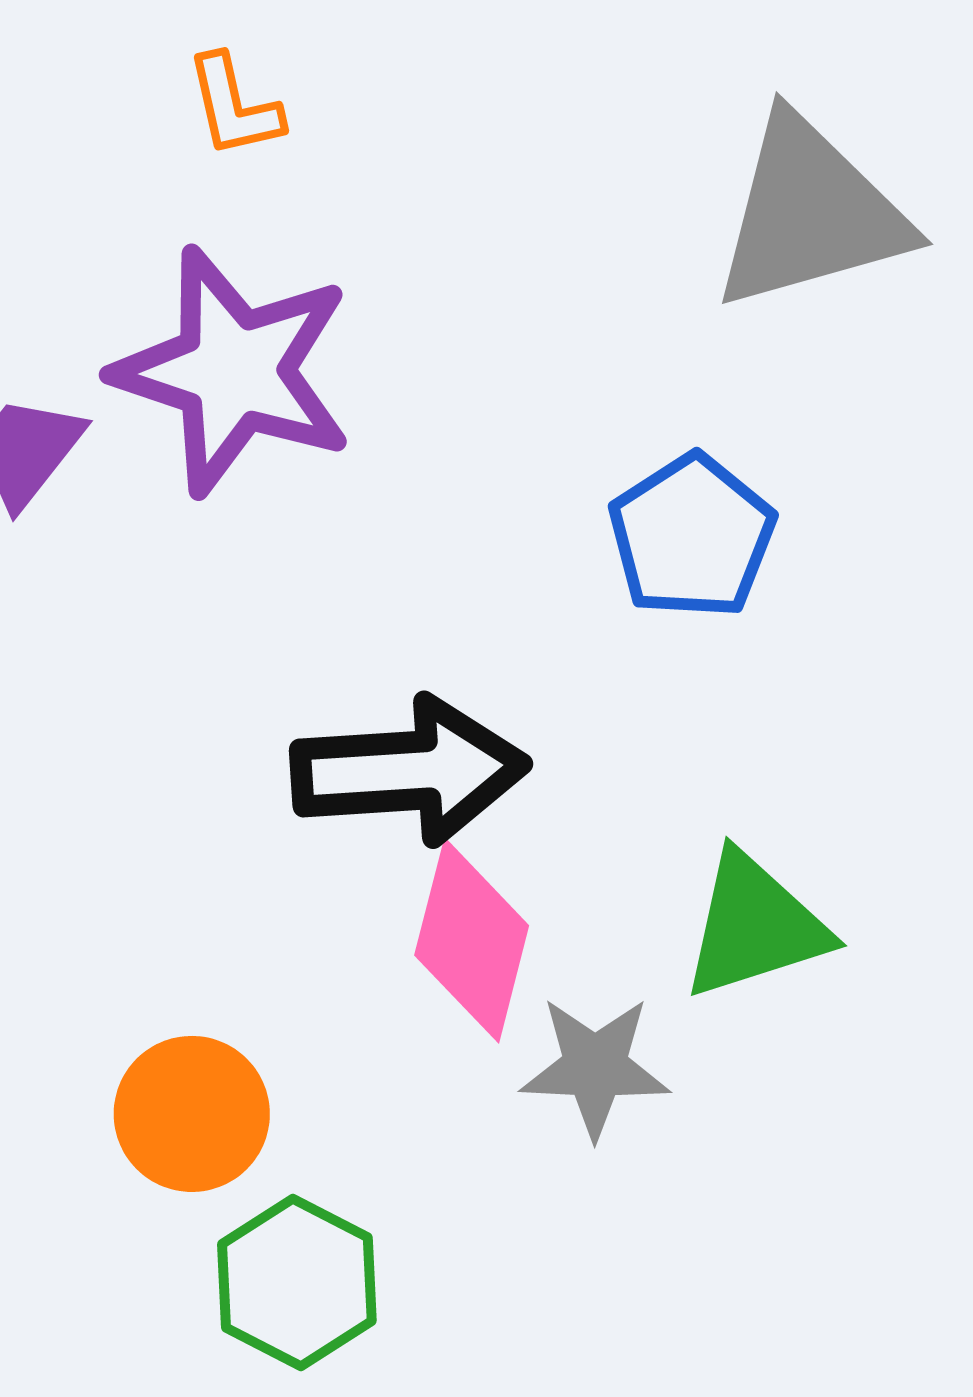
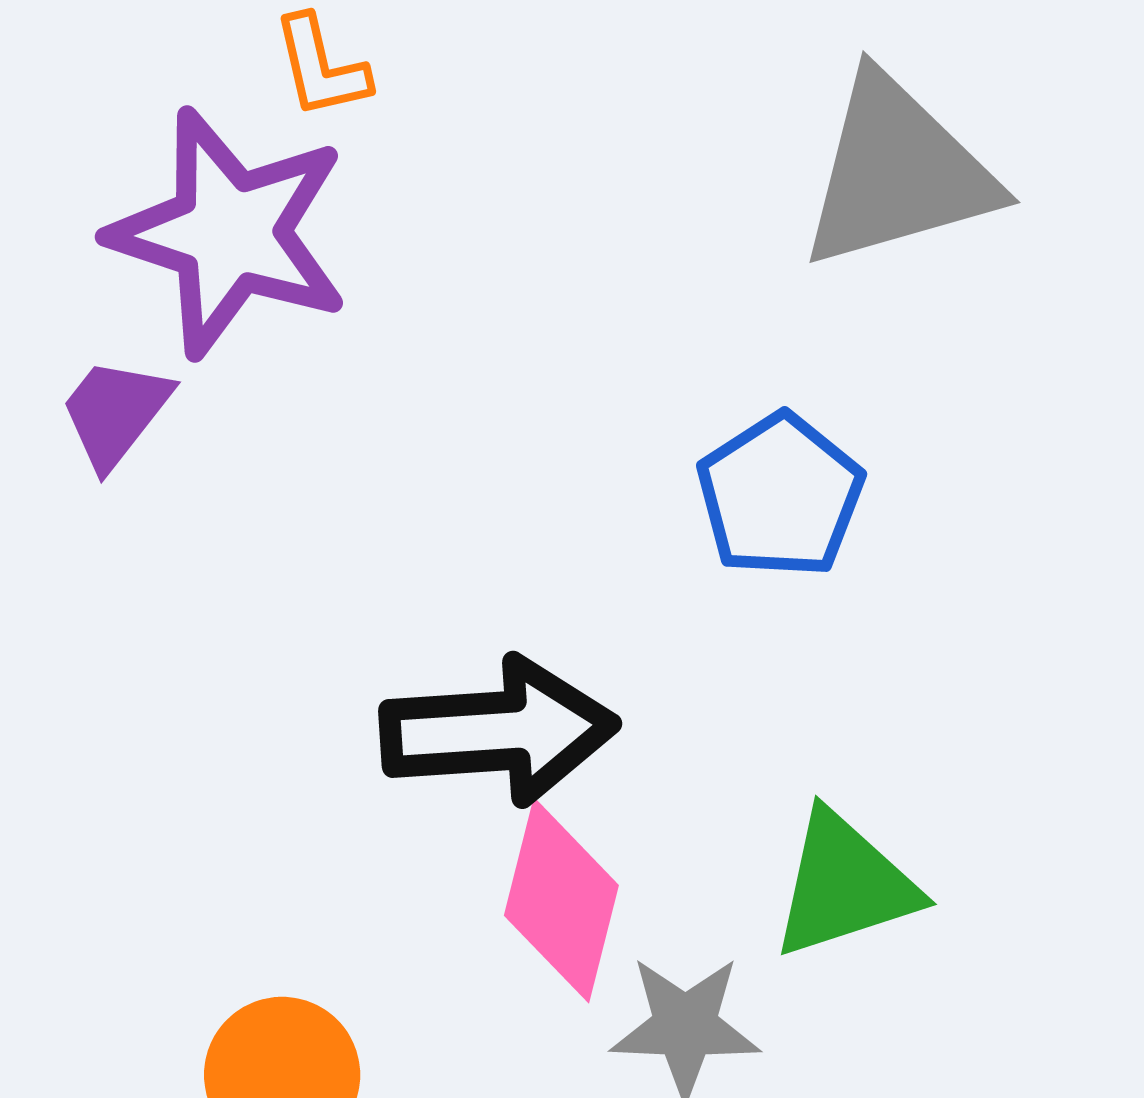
purple star: (234, 371) -> (230, 233), moved

